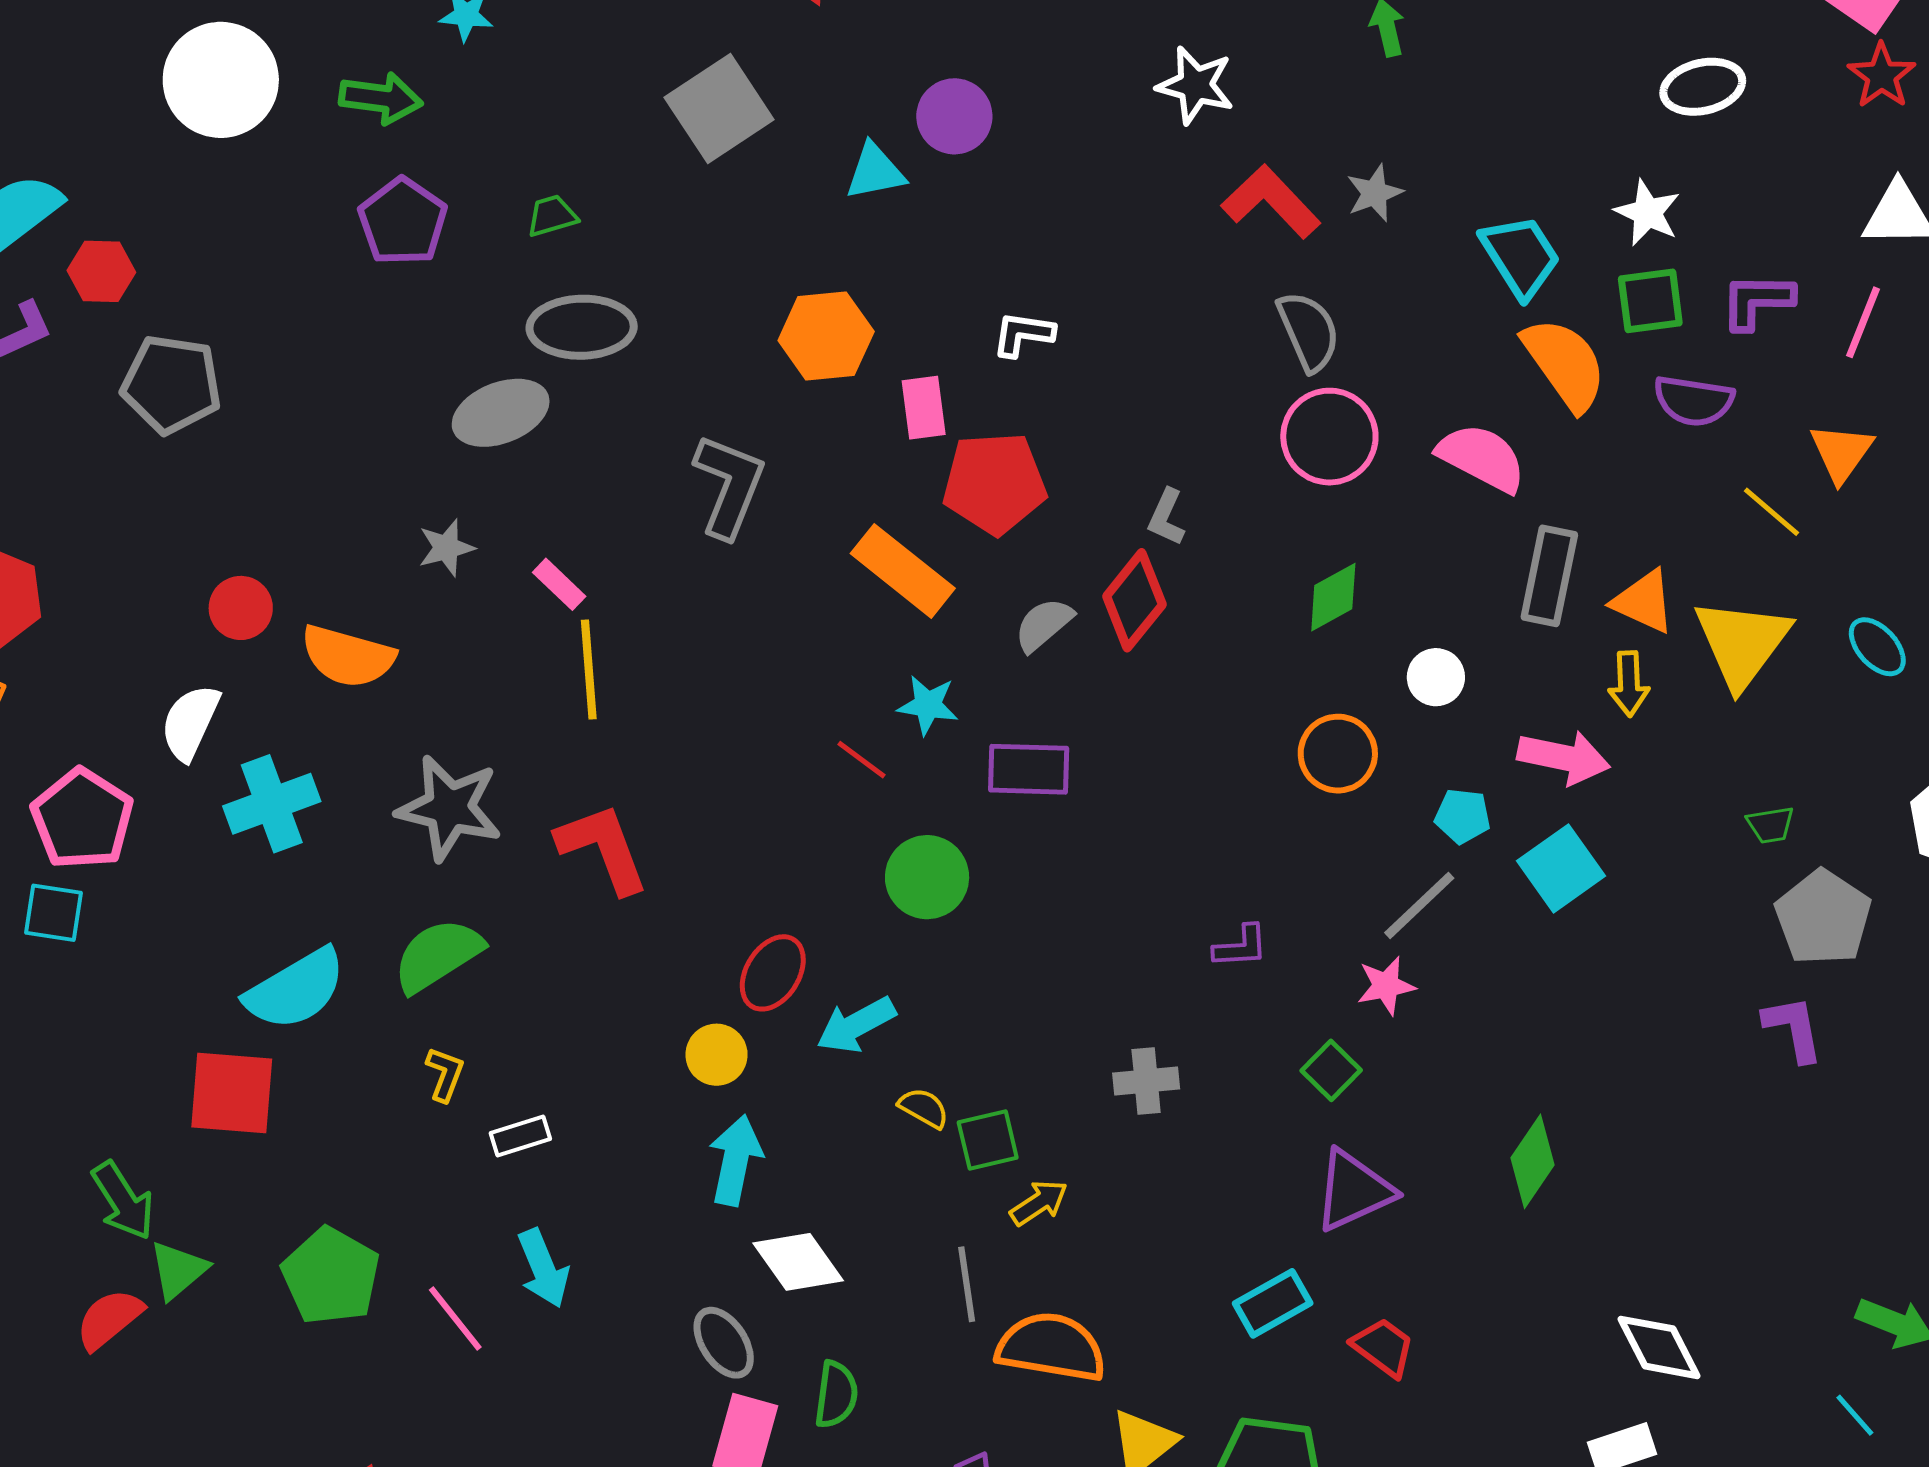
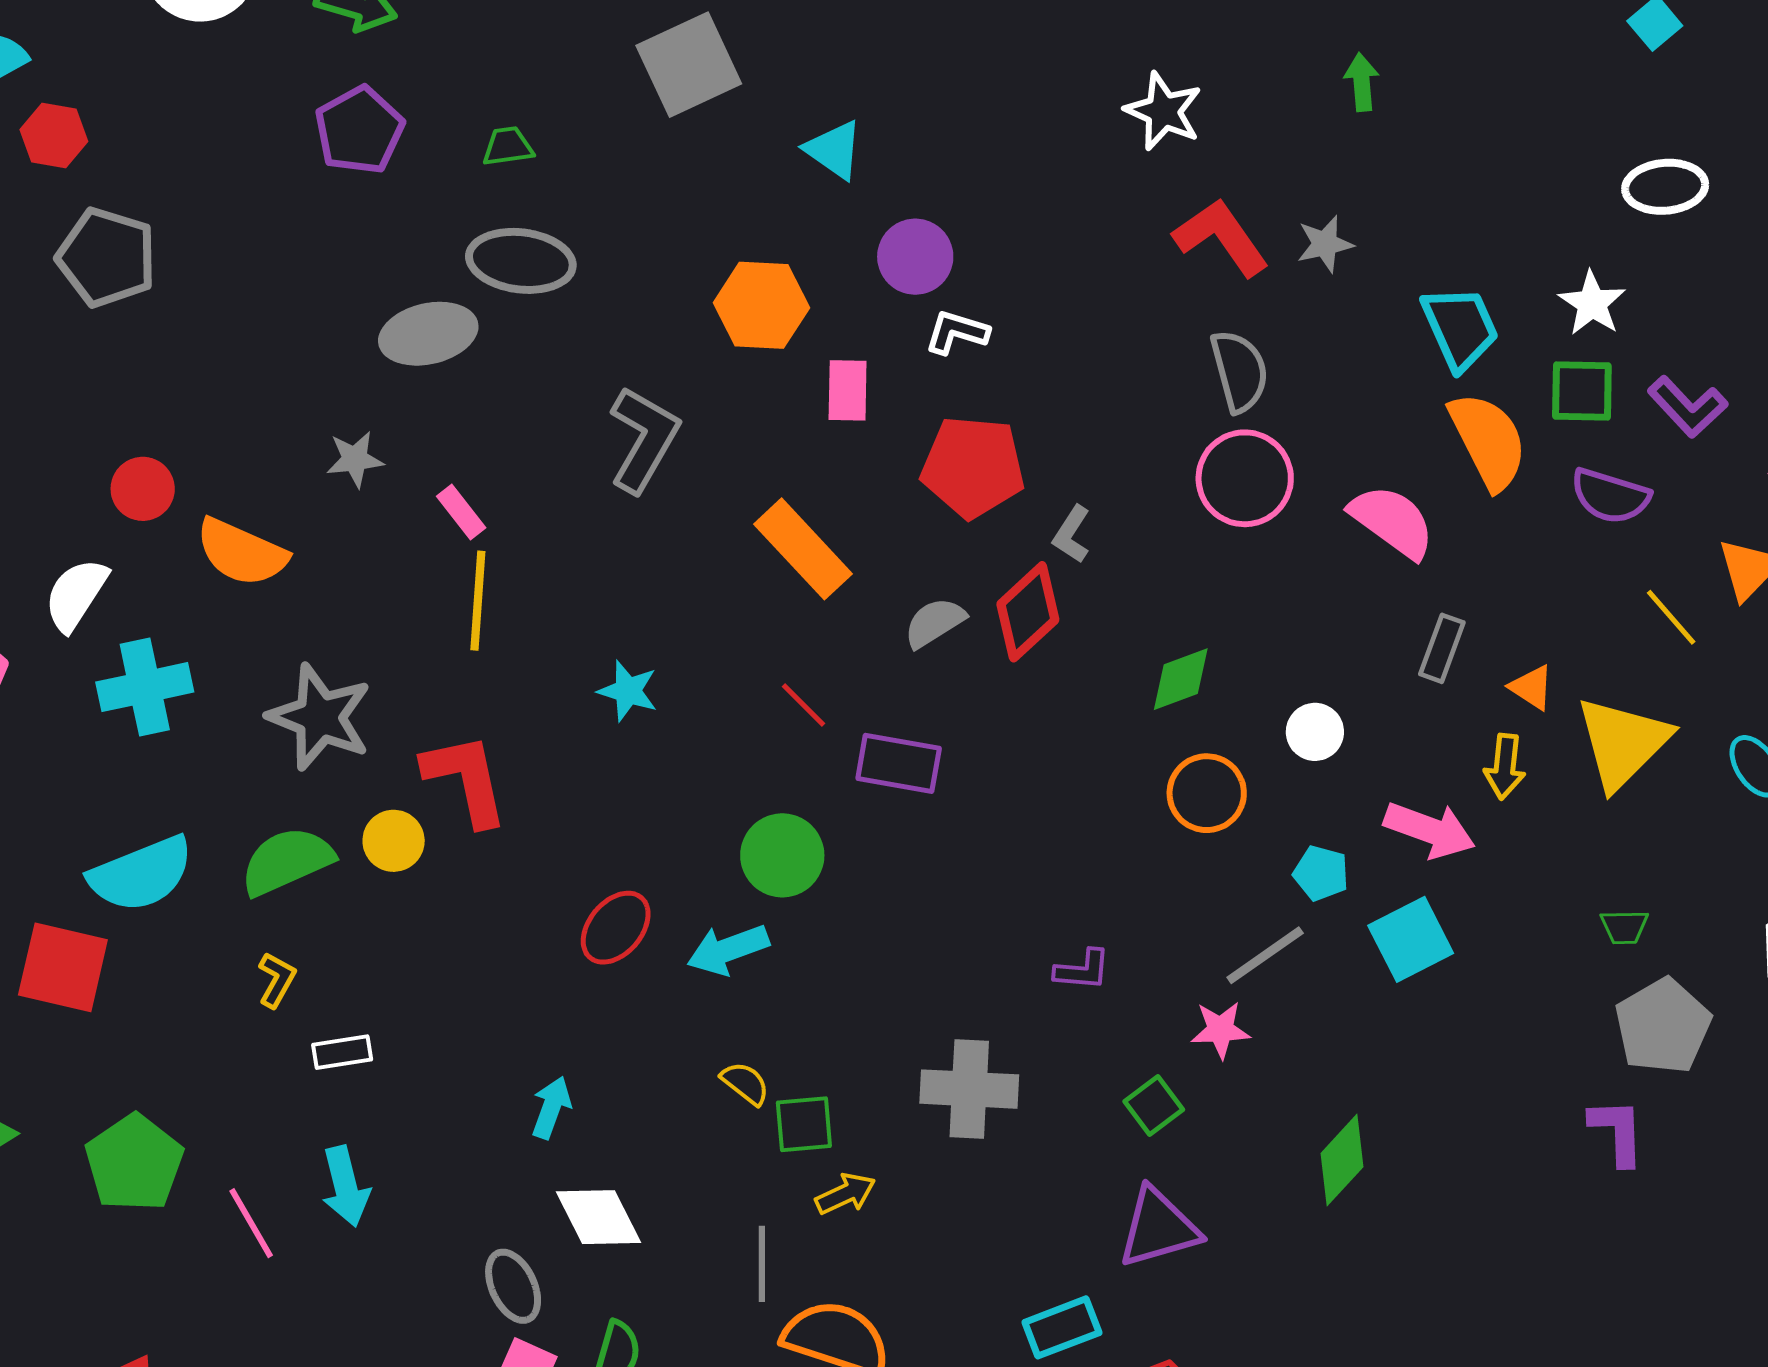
purple circle: (954, 116) -> (915, 257), moved
cyan triangle: (875, 172) -> (834, 150), turned 38
purple L-shape: (1757, 301) -> (1687, 407), turned -142
red pentagon: (995, 483) -> (973, 467), moved
gray rectangle: (1549, 576) -> (1442, 648), size x0.7
green diamond: (1333, 597) -> (1181, 679), moved
orange triangle: (1644, 602) -> (1532, 687), size x0.7
cyan star: (928, 705) -> (628, 691), moved
red line: (862, 760) -> (804, 705), moved
cyan arrow: (856, 1025) -> (728, 950), moved
yellow circle: (717, 1055) -> (394, 841), moved
gray cross: (1146, 1081) -> (969, 1089), size x1.5
cyan arrow: (735, 1160) -> (551, 1107), size x0.7
green diamond: (1532, 1161) -> (1342, 1160), moved

